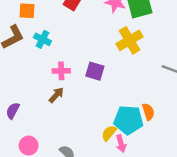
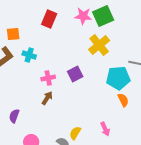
purple square: (95, 71) -> (75, 74), turned -35
cyan pentagon: (128, 120) -> (118, 78), moved
yellow semicircle: (109, 133) -> (75, 133), moved

